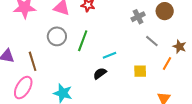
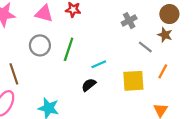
brown circle: (165, 11) -> (169, 14), moved
brown star: (180, 47) -> (165, 35), moved
yellow square: (140, 71) -> (133, 81), size x1.5

